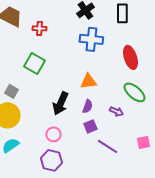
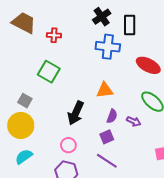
black rectangle: (122, 13) -> (130, 25), moved
red ellipse: (130, 57) -> (148, 65), turned -45
purple semicircle: (87, 106) -> (112, 116), moved
purple line: (107, 146) -> (107, 161), moved

